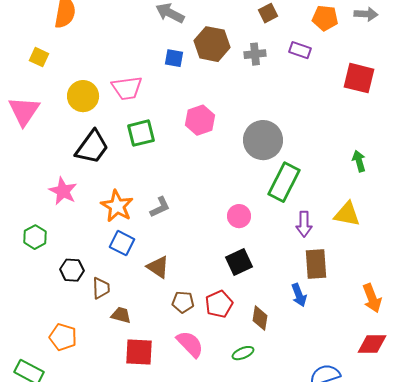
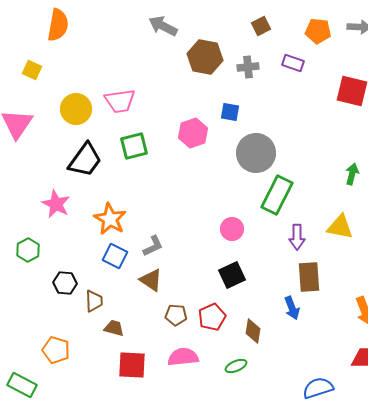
blue square: (174, 58) -> (230, 112), moved
green arrow: (359, 161) -> (352, 174), turned 30
gray L-shape: (160, 207) -> (153, 246), moved
pink semicircle: (190, 344) -> (183, 357), turned -52

